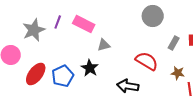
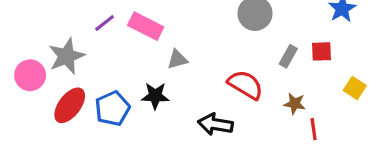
purple line: (58, 22) -> (105, 23), turned 32
gray star: (34, 30) -> (67, 56), moved
black star: (90, 68) -> (155, 96), turned -30

